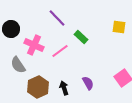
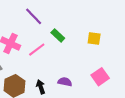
yellow square: (119, 27) -> (94, 38), moved
purple semicircle: (88, 83) -> (65, 82), turned -48

